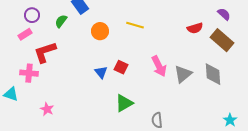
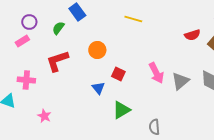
yellow line: (135, 25) -> (133, 19), moved
orange circle: (100, 31) -> (97, 50), moved
red L-shape: (45, 52) -> (57, 61), moved
blue triangle: (101, 72) -> (98, 88), moved

